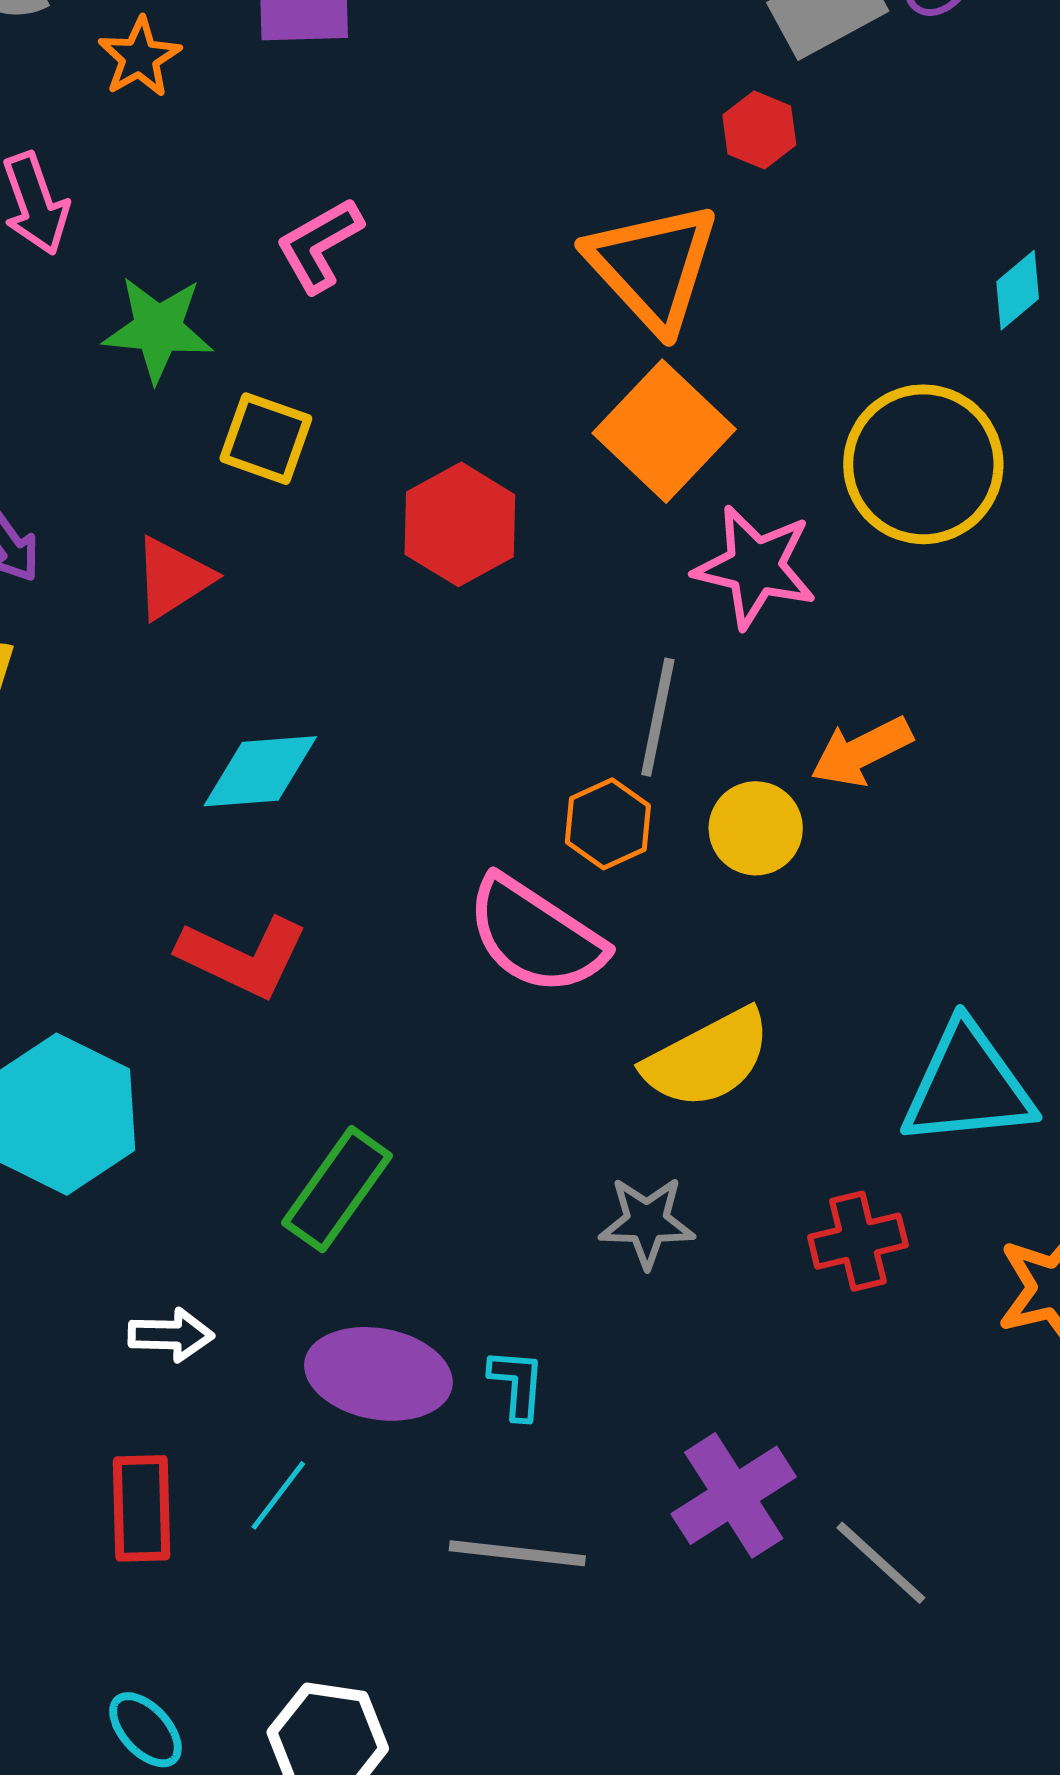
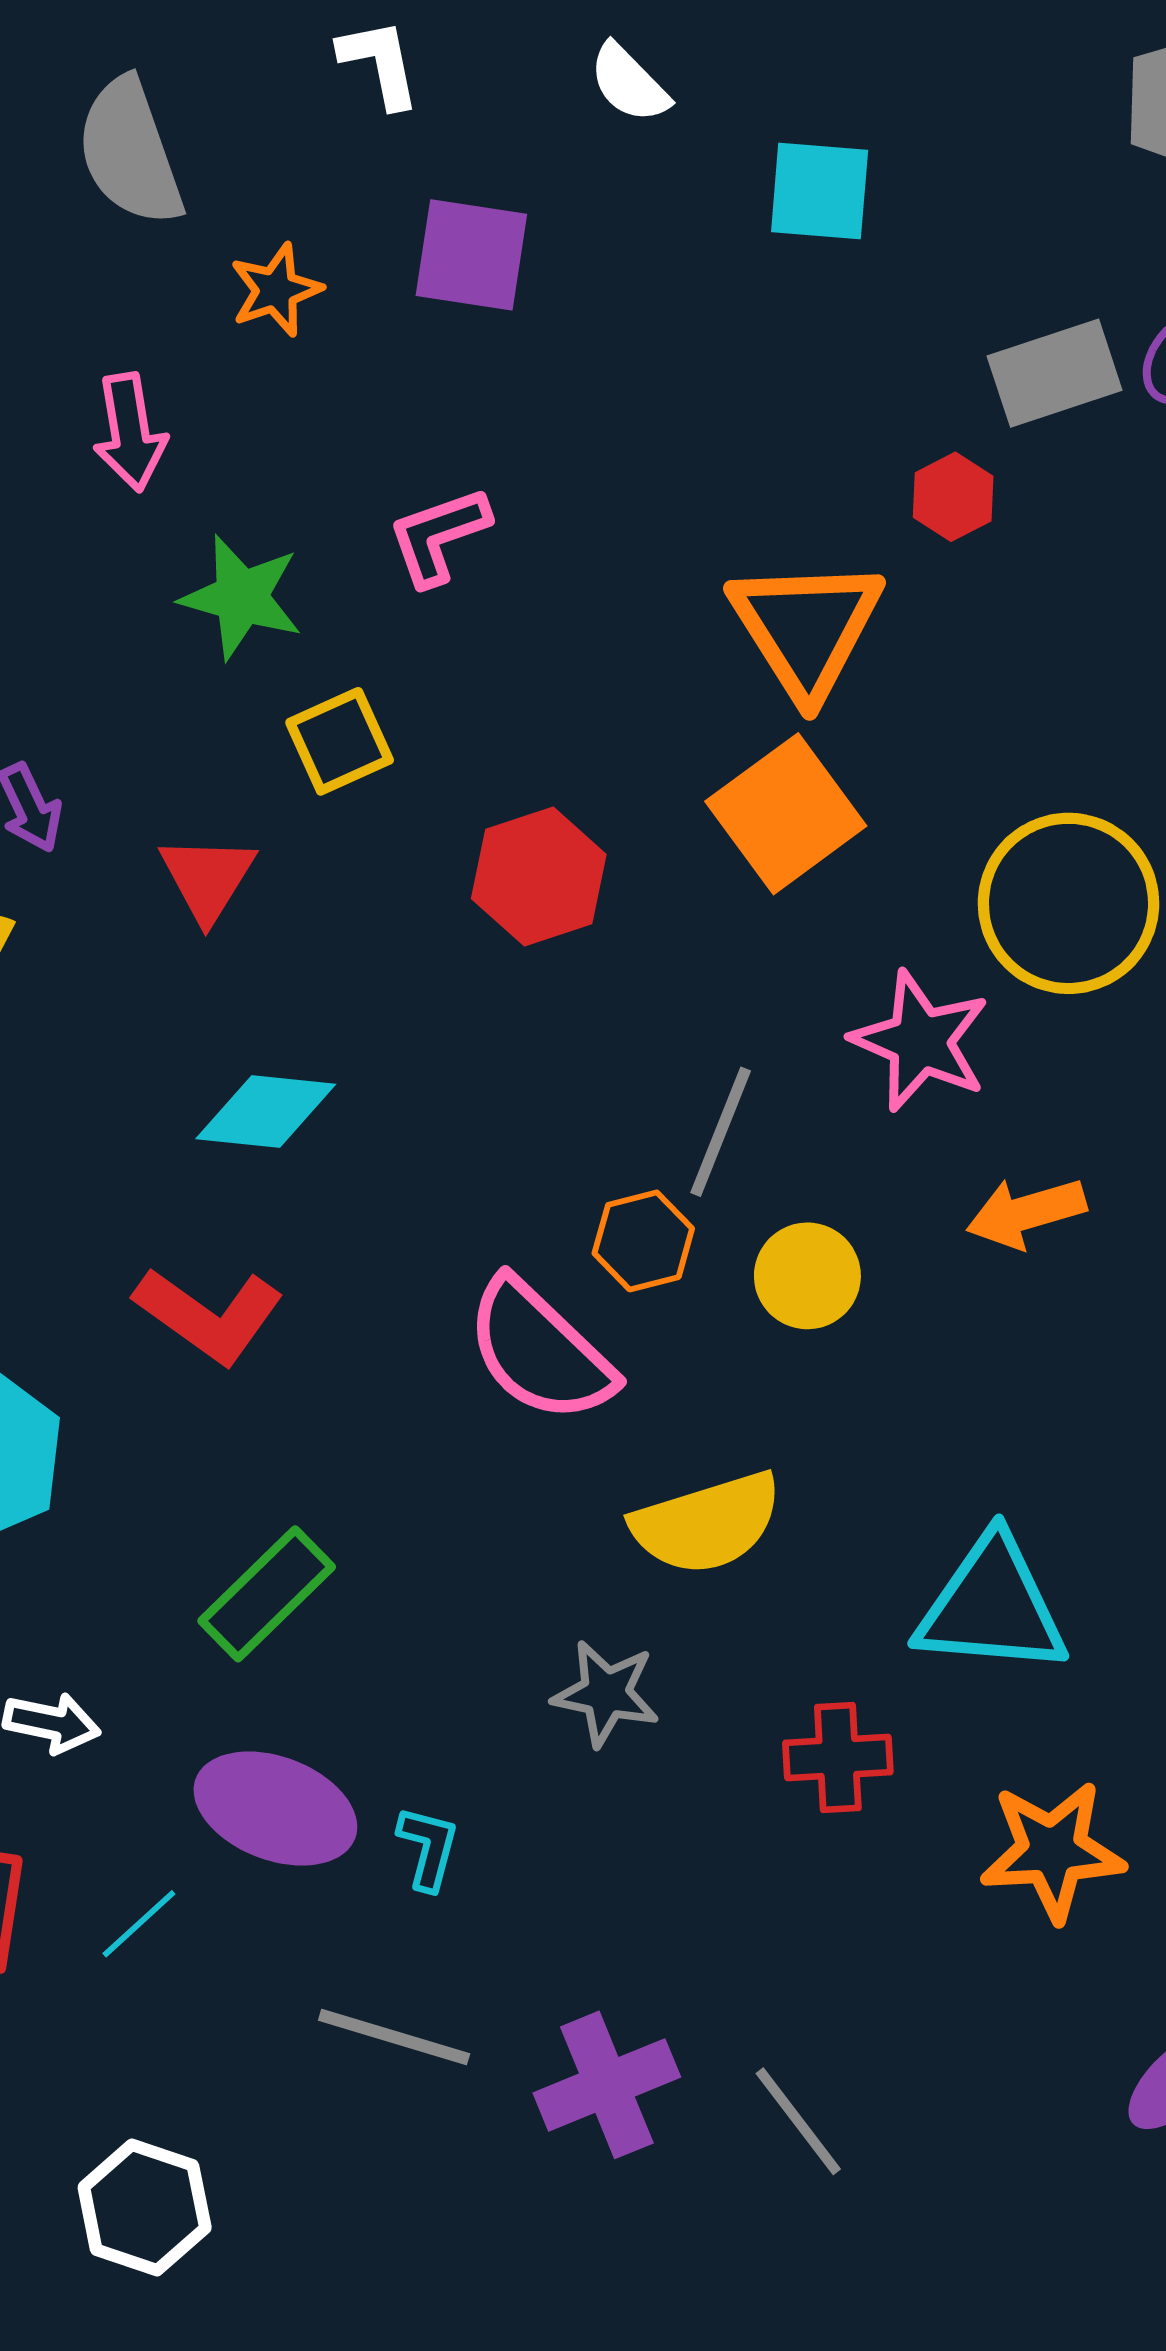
yellow square: (266, 439) -> (340, 741), turned 36
pink star: (755, 567) -> (920, 1041), moved
red triangle: (173, 578) -> (207, 878), turned -36
orange arrow: (861, 752) -> (1026, 1213), moved
purple cross: (734, 1495) -> (607, 2085), moved

